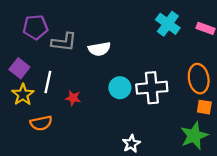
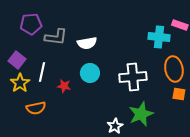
cyan cross: (168, 24) -> (159, 37), moved, turned -30
cyan circle: (120, 88) -> (90, 73), moved
green star: (194, 136) -> (141, 114), moved

